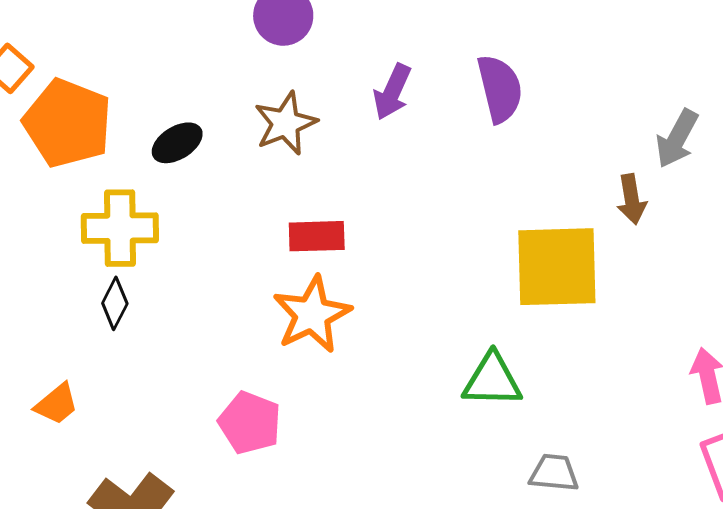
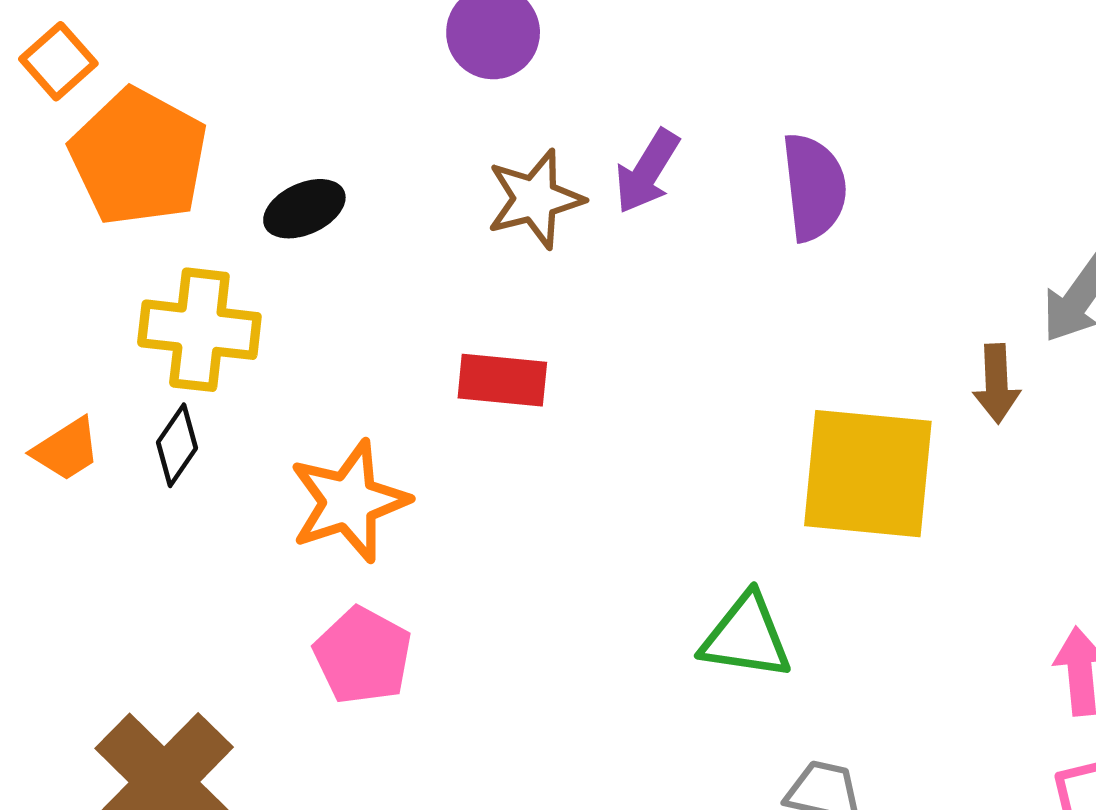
brown star: (286, 123) -> (535, 199), moved
orange star: (312, 314) -> (349, 501), moved
orange trapezoid: (57, 404) -> (66, 449), moved

